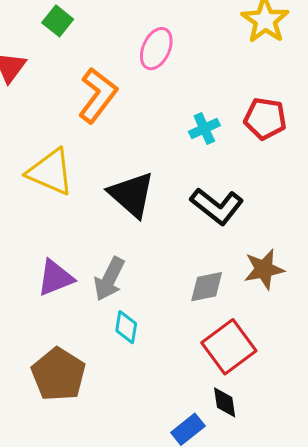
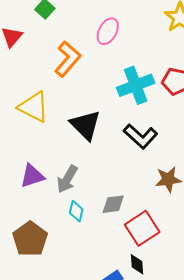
cyan cross: (204, 129) -> (136, 85), size x1.8
gray diamond: (207, 287) -> (113, 204), moved

